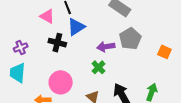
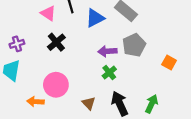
blue triangle: (76, 27) -> (95, 18), moved
black cross: (57, 43) -> (56, 42), turned 30
green cross: (98, 67) -> (109, 73), moved

